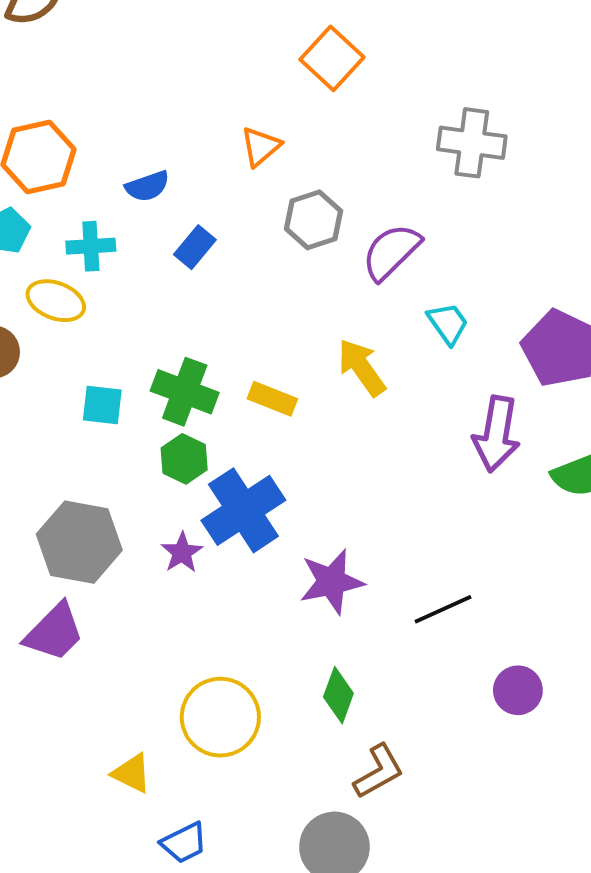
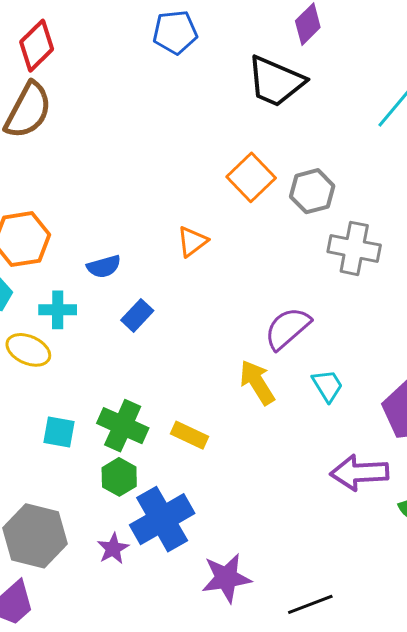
gray hexagon: (314, 220) -> (312, 191), moved
yellow arrow: (362, 367) -> (257, 382), moved
purple arrow: (496, 434) -> (359, 473), turned 74

